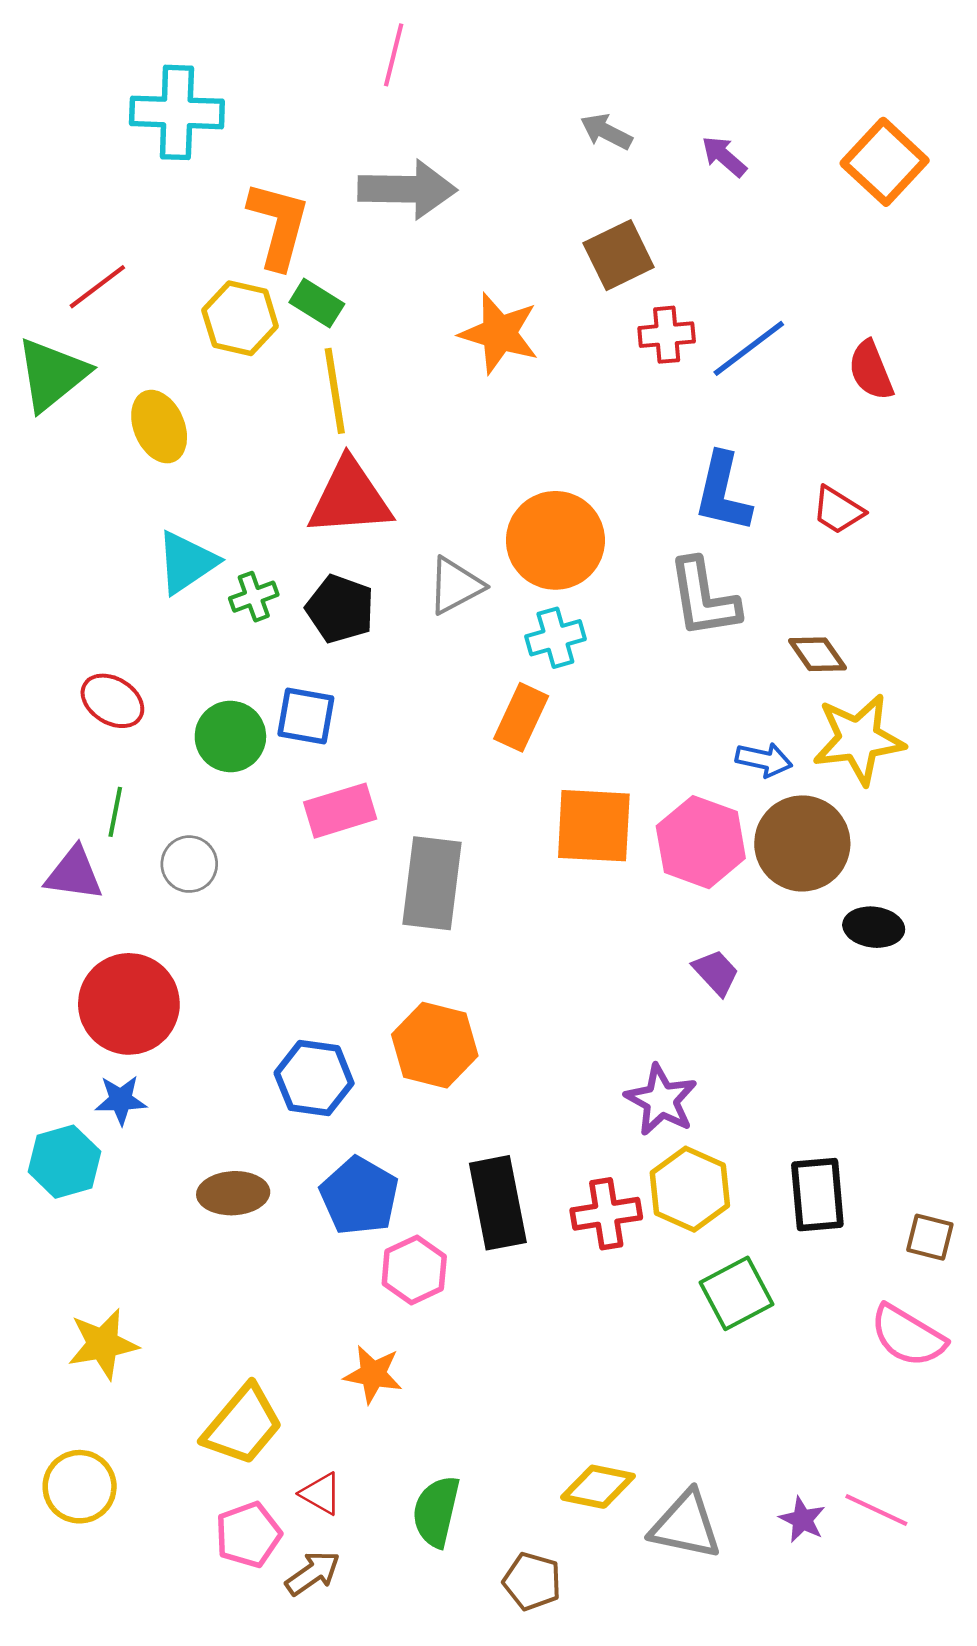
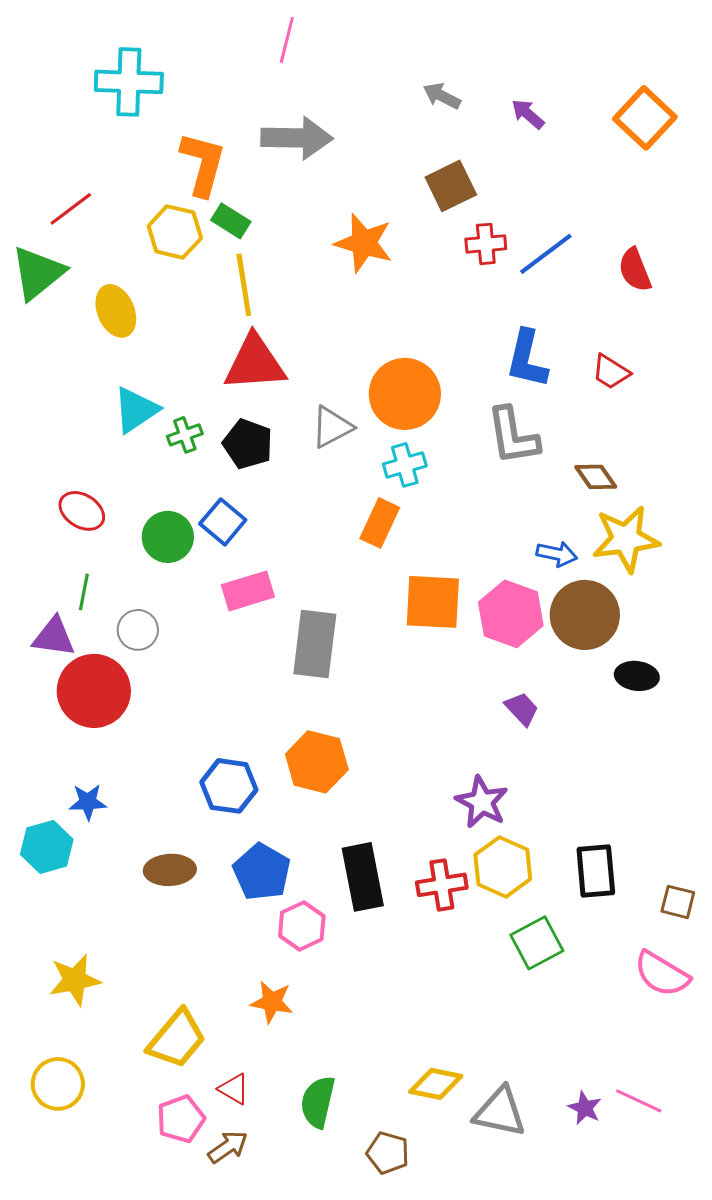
blue square: (306, 716) -> (223, 522), turned 30
red circle: (129, 1004) -> (94, 691), moved

